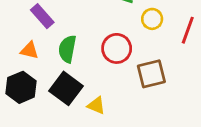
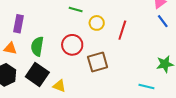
purple rectangle: (42, 16) -> (19, 24), turned 54

